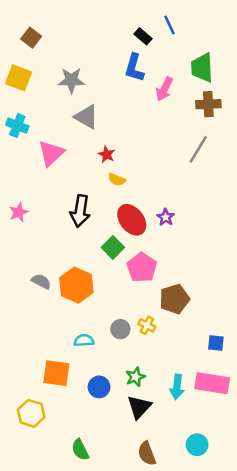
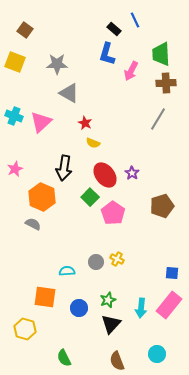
cyan cross: (17, 126) -> (14, 116), moved
orange hexagon: (76, 285) -> (42, 197), moved
brown pentagon: (174, 299) -> (162, 206), moved
pink rectangle: (212, 383) -> (169, 305), turned -60

